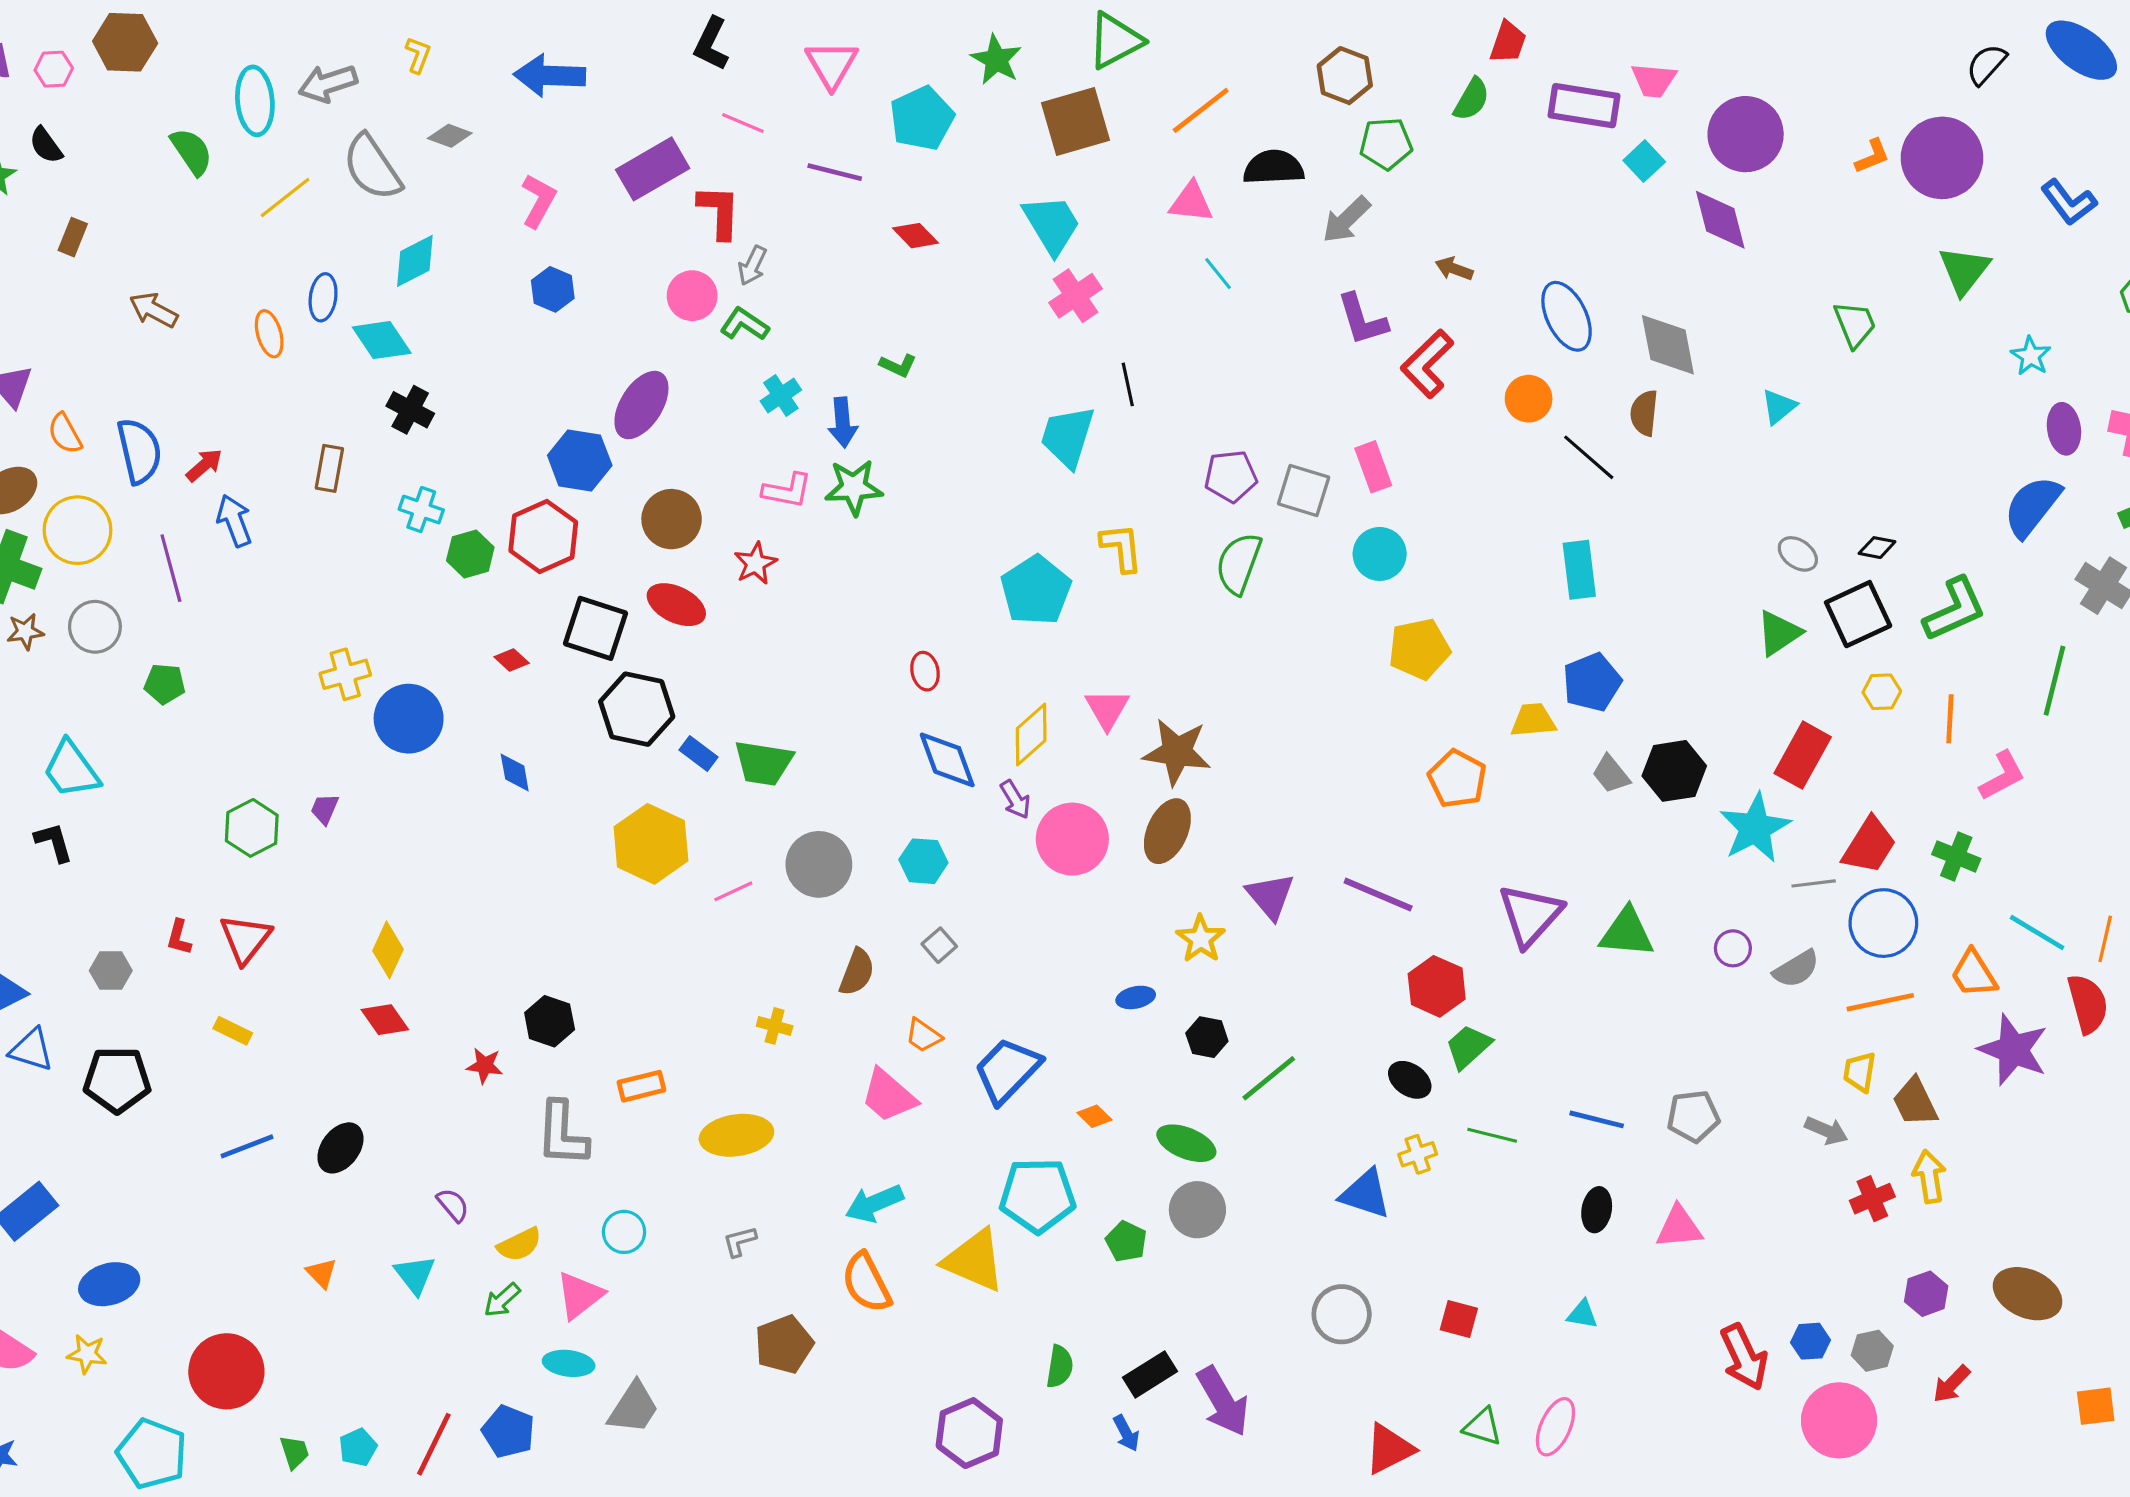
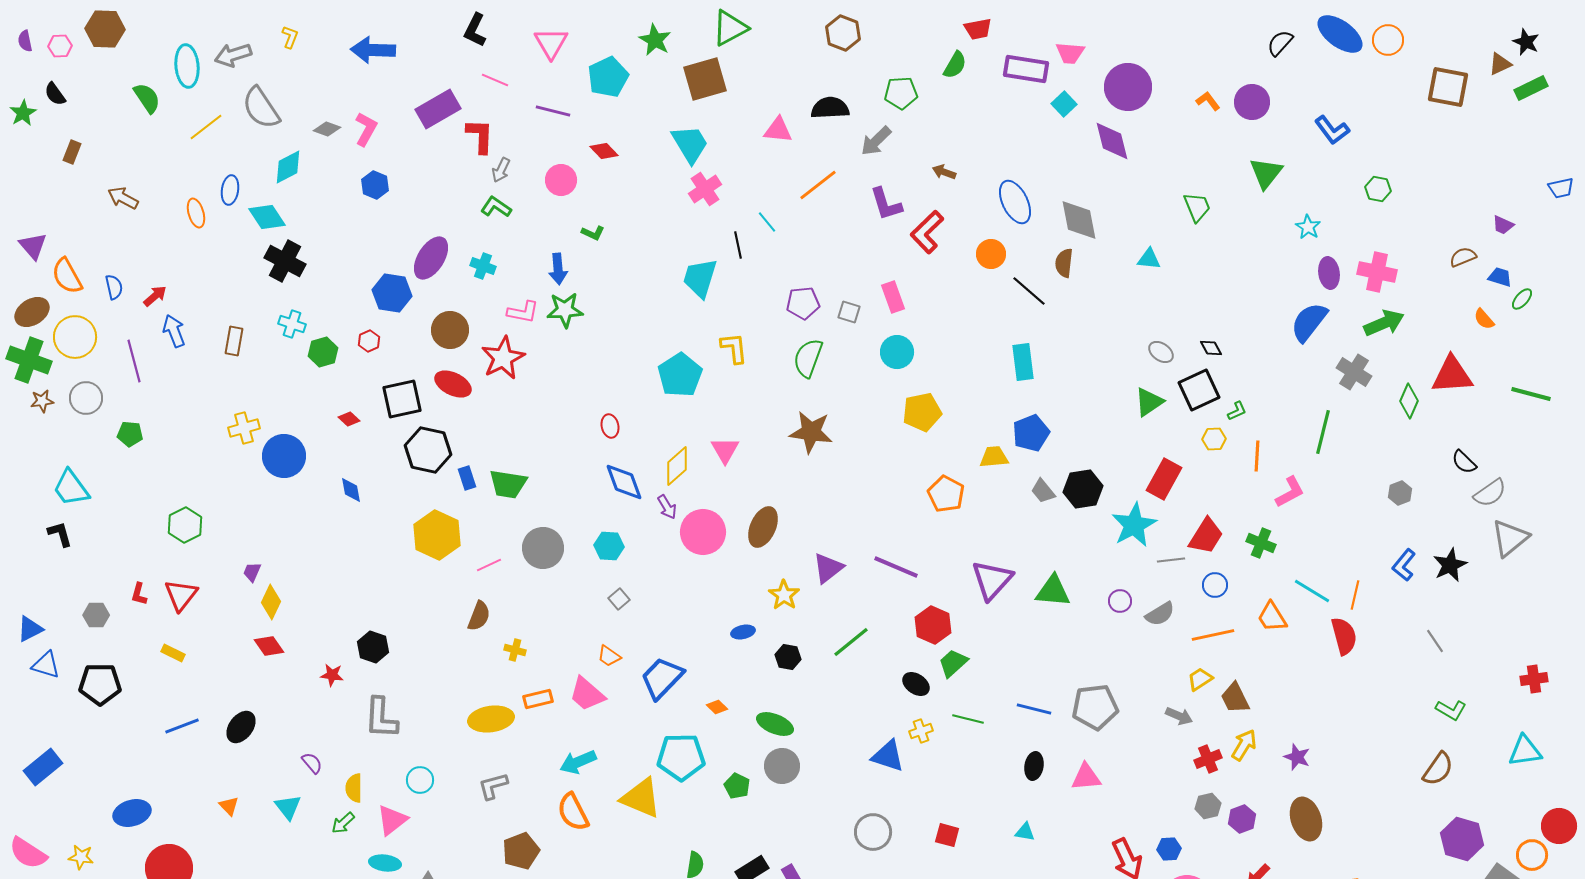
red trapezoid: (1508, 42) -> (978, 29), turned 60
brown hexagon: (1345, 76) -> (843, 33), moved
orange line: (1201, 110) -> (818, 185), moved
gray diamond: (450, 136) -> (327, 129), moved
orange L-shape: (1872, 156) -> (1208, 101), turned -105
purple circle: (1942, 158) -> (1252, 102), size x0.7
cyan line: (1218, 274) -> (767, 222), moved
pink circle: (692, 296) -> (561, 180), moved
cyan cross: (781, 395) -> (483, 266), moved, turned -35
cyan triangle: (1779, 407) -> (1149, 259), turned 45
black cross: (410, 410) -> (285, 261), size x1.4
orange semicircle: (65, 434) -> (67, 276), size x1.4
blue semicircle: (139, 451) -> (114, 287), size x0.6
brown rectangle: (329, 468) -> (234, 341), moved
gray square: (1304, 491) -> (849, 312), size x0.7
red hexagon: (543, 536) -> (369, 341), size x0.5
black diamond: (1877, 548) -> (1211, 348), turned 50
red star: (755, 563) -> (503, 358), size x1.6
green L-shape: (1955, 609) -> (1237, 411), moved, size x0.5
black square: (596, 628) -> (402, 399), turned -30
brown star: (1177, 752) -> (811, 432), moved
blue rectangle: (698, 754) -> (467, 478), turned 35
purple trapezoid: (325, 809) -> (252, 572), moved
purple triangle: (1270, 896) -> (828, 568), turned 32
blue circle: (1883, 923) -> (1215, 585), size x0.6
brown semicircle: (857, 972) -> (479, 616), moved
purple star: (2013, 1050) -> (1297, 757), moved, size x0.6
yellow trapezoid: (1860, 1072) -> (1200, 679), turned 48
green line: (1269, 1078) -> (851, 642), moved
orange rectangle: (641, 1086) -> (538, 699), moved
gray pentagon: (1693, 1116) -> (1095, 707), size x1.4
yellow arrow: (1929, 1176) -> (1244, 745), turned 40
gray L-shape: (740, 1241) -> (493, 786), size x1.4
yellow semicircle: (519, 1245) -> (354, 788), turned 116
blue ellipse: (109, 1284) -> (132, 813), moved
brown ellipse: (2028, 1294) -> (1306, 819), turned 48
gray hexagon: (1872, 1351) -> (1208, 806), moved

